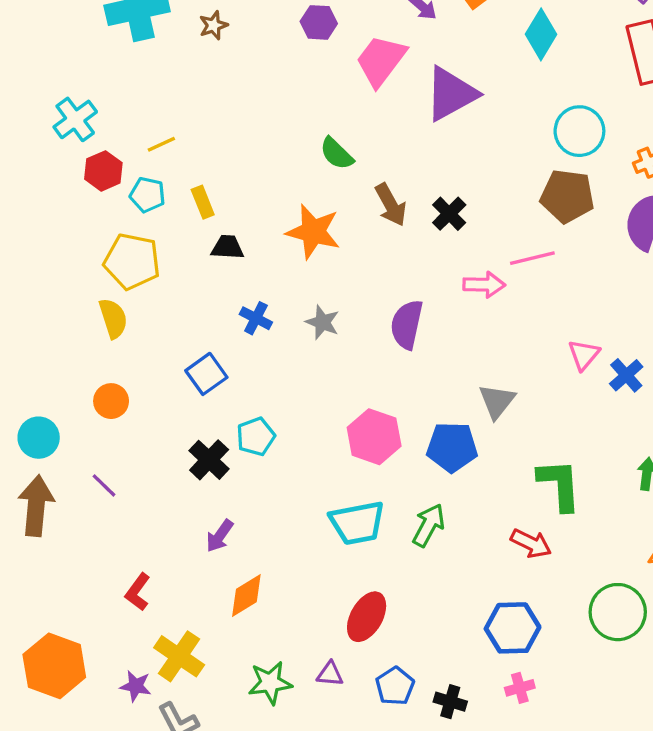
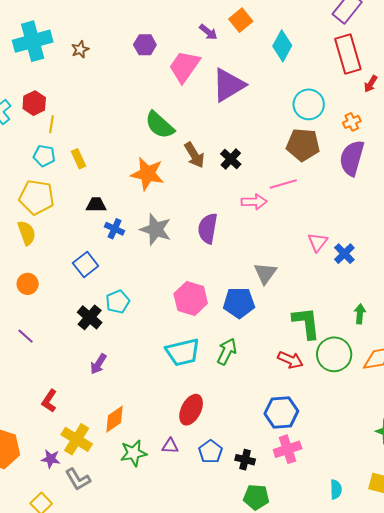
yellow line: (161, 144) -> (51, 124), turned -54
green semicircle: (337, 154) -> (160, 125), size x1.4
red hexagon: (103, 171) -> (34, 103), moved
black trapezoid: (228, 247) -> (96, 205), moved
gray star: (322, 322) -> (156, 229), size x1.5
orange diamond: (246, 596) -> (114, 419), moved
green circle: (618, 612) -> (334, 354), moved
pink cross: (520, 688) -> (288, 449), size x1.5

